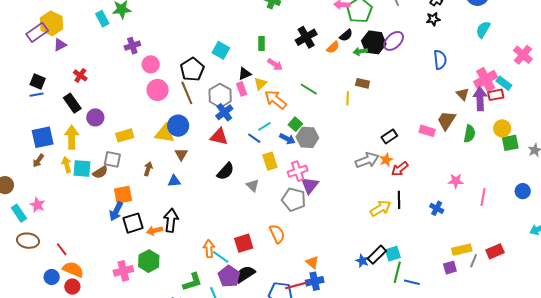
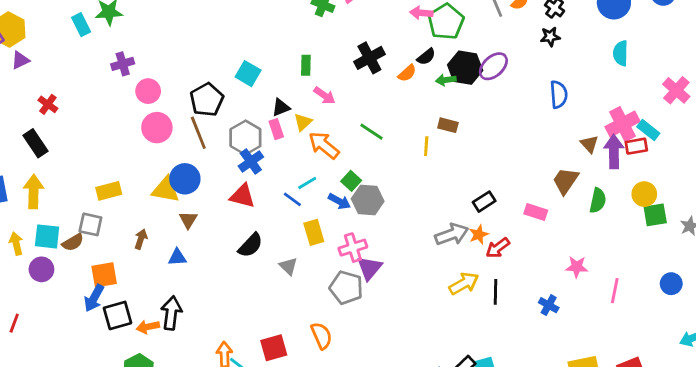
cyan semicircle: (483, 30) -> (621, 53), turned -30
purple circle: (95, 117) -> (41, 269), moved
pink rectangle: (427, 131) -> (536, 212), moved
yellow arrow: (67, 165) -> (16, 244), moved
yellow arrow: (381, 208) -> (464, 284), moved
red line: (62, 249) -> (14, 323), moved, turned 56

